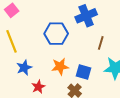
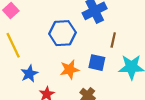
blue square: (84, 72) -> (97, 63), moved

